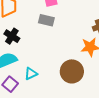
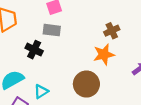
black cross: (12, 36) -> (34, 50), moved

